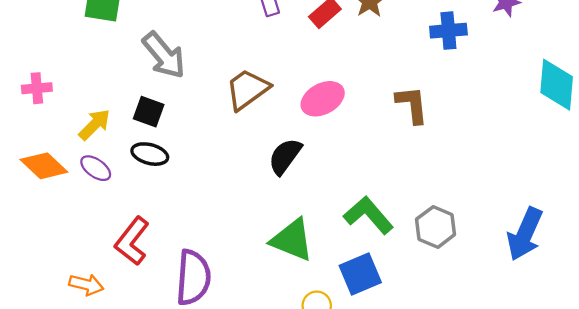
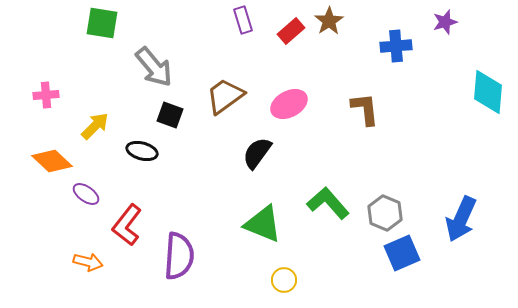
black square: (149, 112) -> (170, 115), moved
purple ellipse: (96, 168) -> (86, 194), moved
blue square: (360, 274) -> (402, 253), moved

